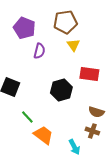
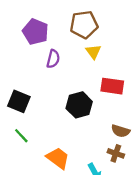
green line: (27, 117) -> (21, 136), moved

